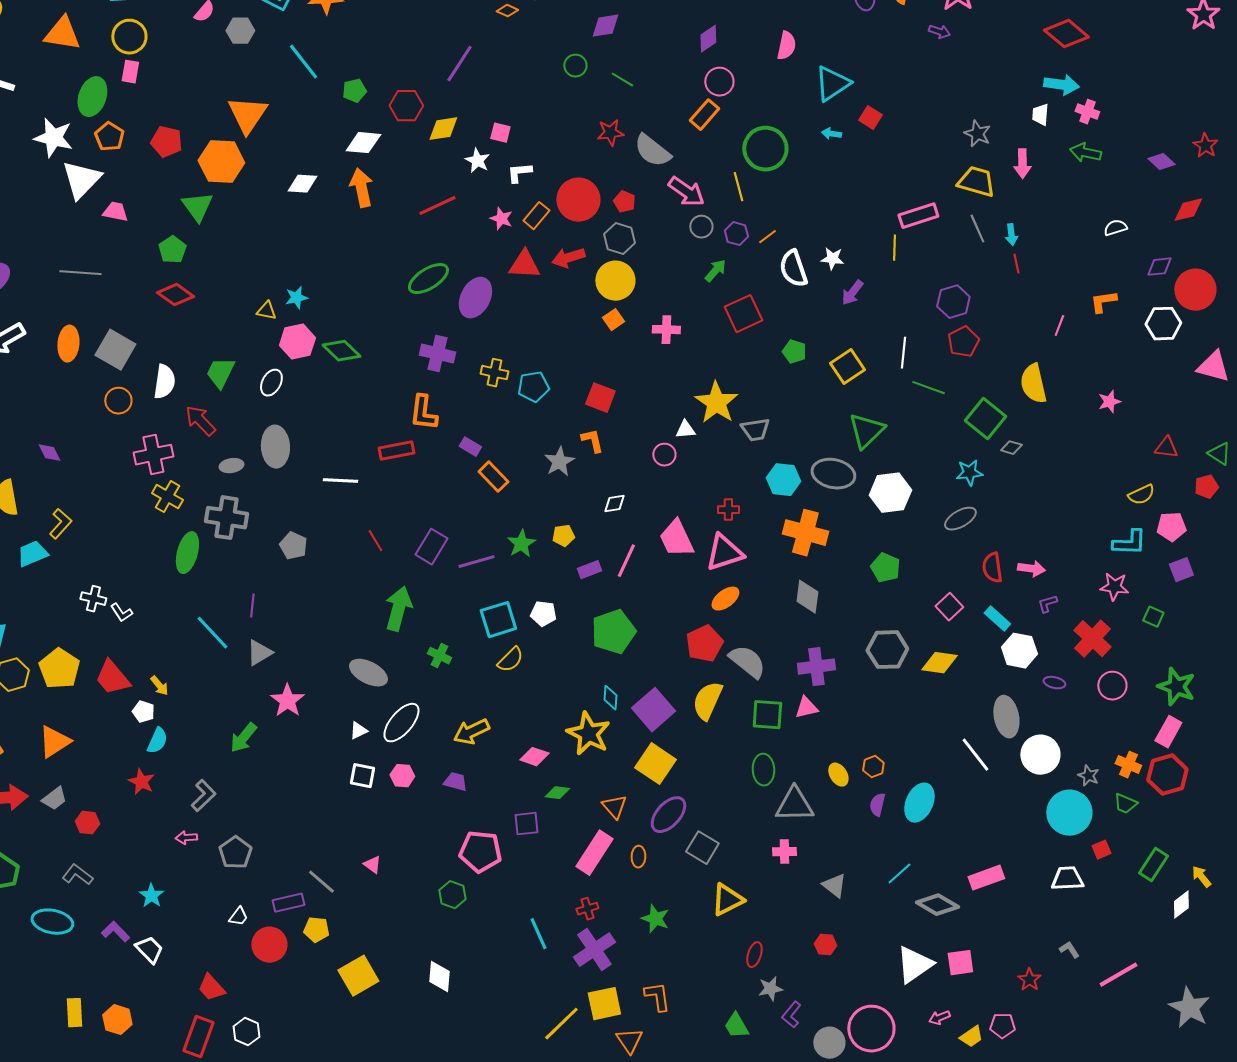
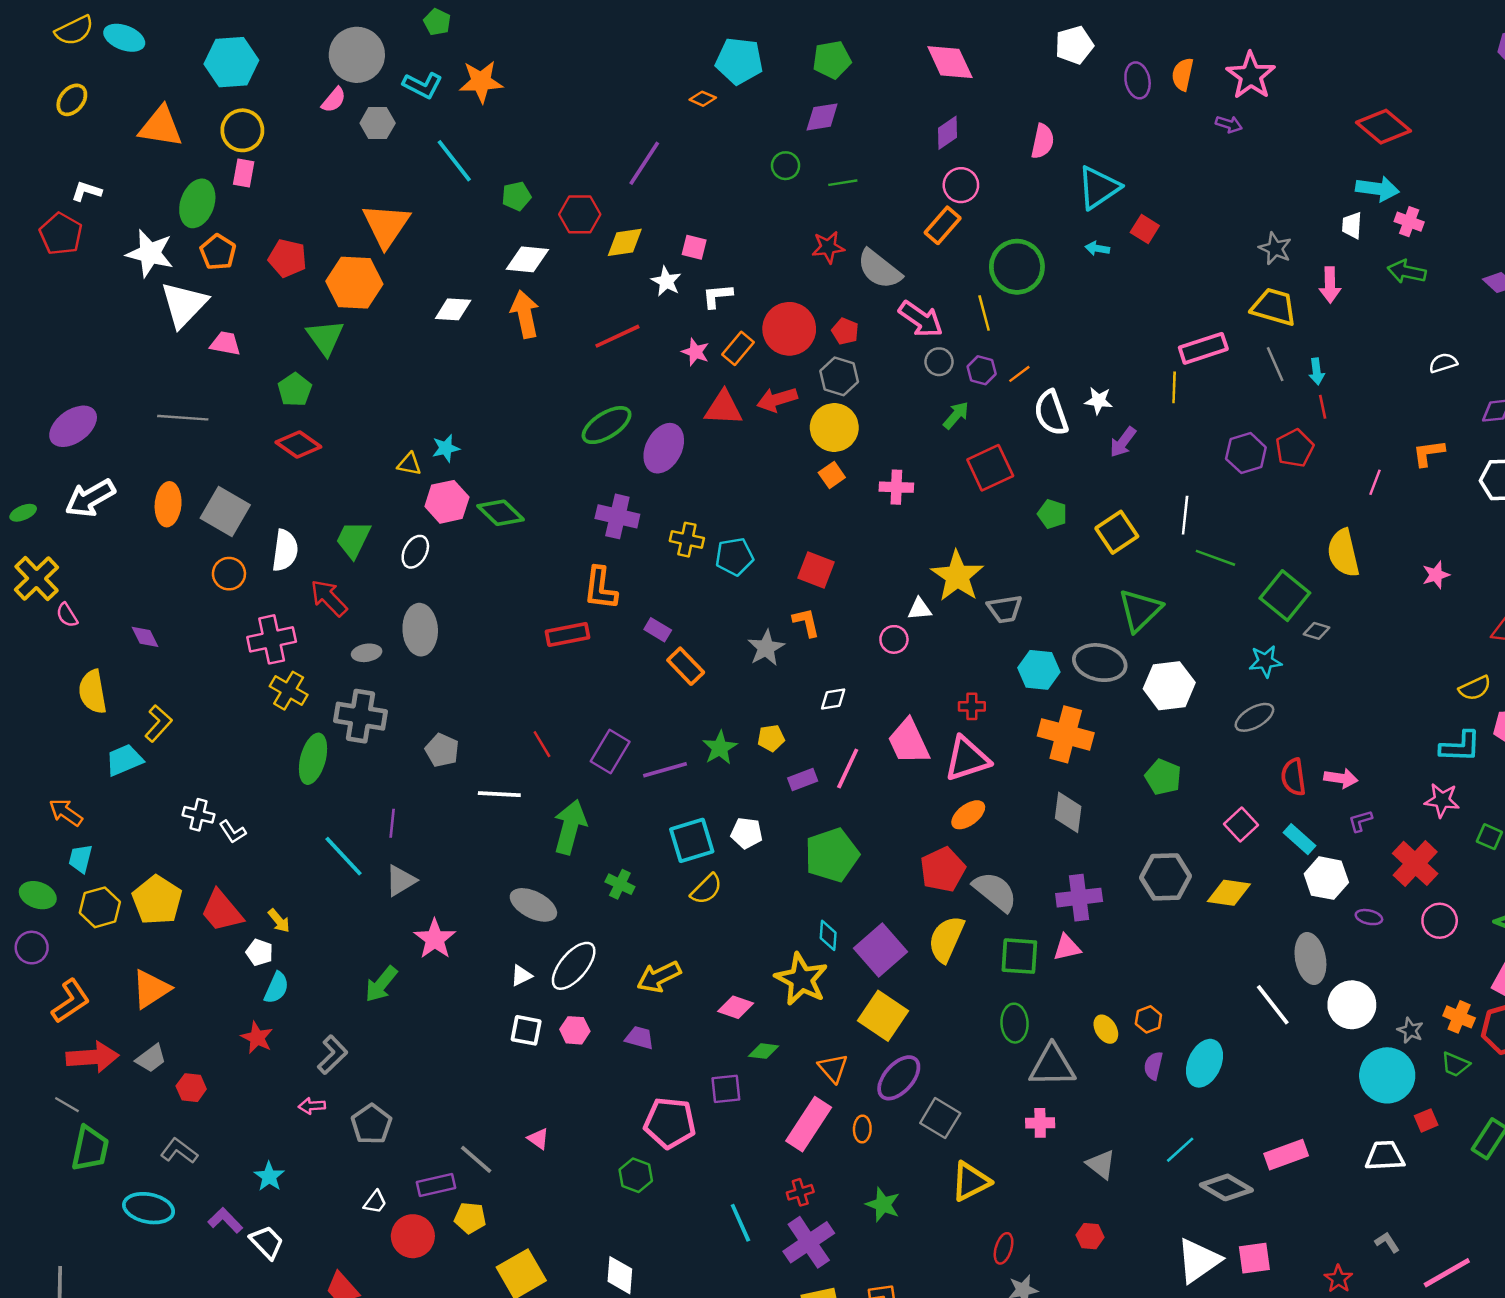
green line: (622, 80) -> (843, 183), turned -40
red pentagon: (963, 342) -> (1295, 448), moved
white line: (340, 481) -> (499, 794), moved

